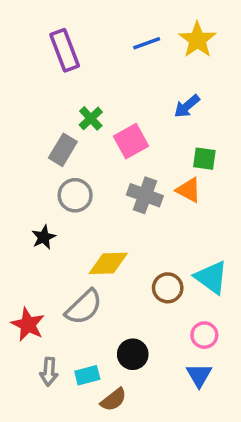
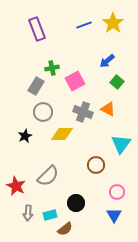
green cross: (91, 118) -> (52, 68), turned 32
green square: (204, 159) -> (117, 82), moved, turned 32
yellow diamond: (108, 263) -> (62, 134), moved
cyan triangle: (211, 277) -> (121, 144), moved, turned 30

